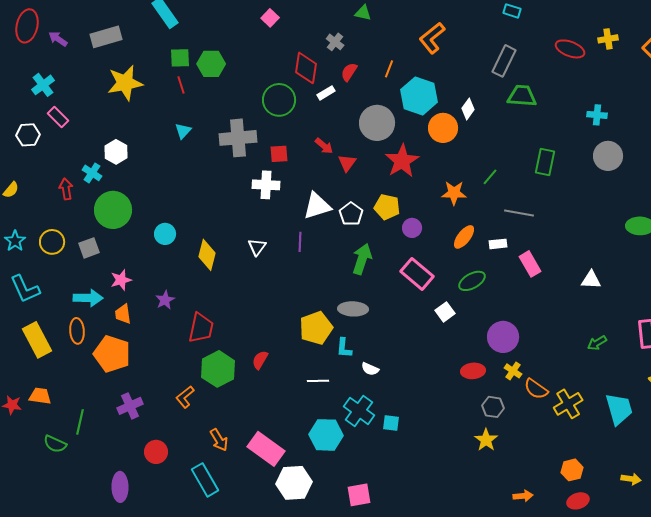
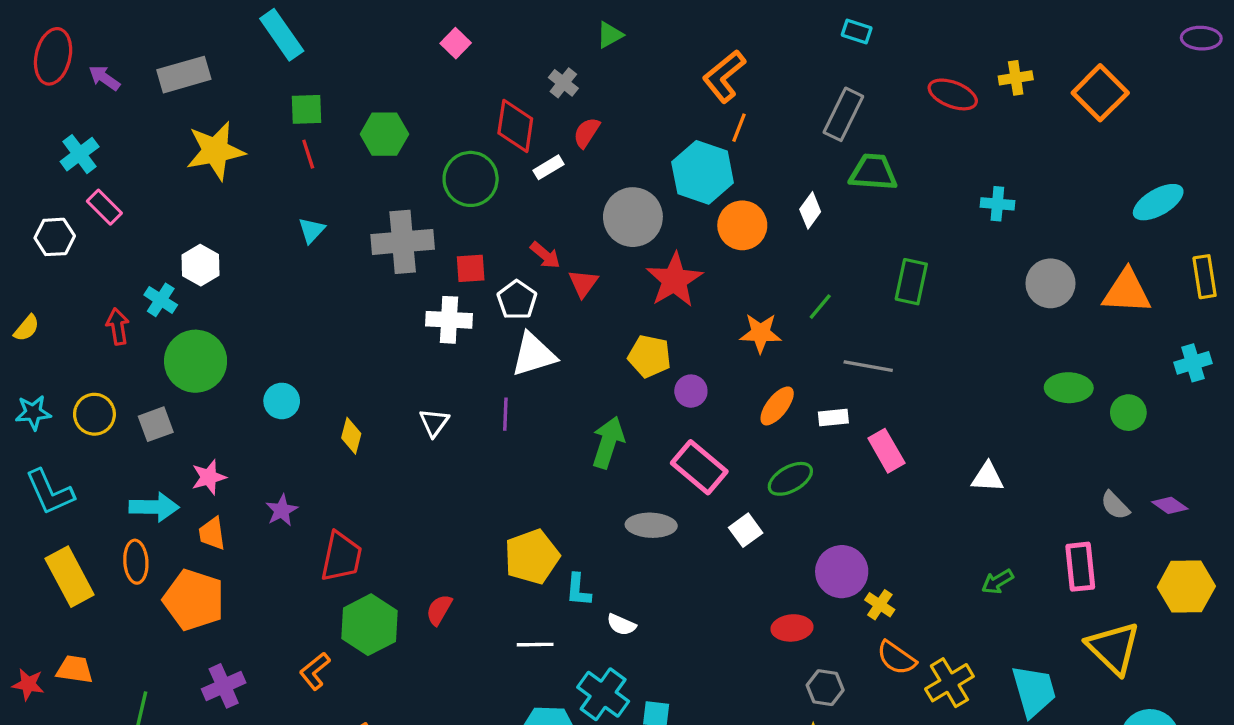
green triangle: (363, 13) -> (610, 35), turned -42
green hexagon: (211, 64) -> (384, 134), moved
orange line: (389, 69) -> (739, 128), moved
white diamond: (468, 109) -> (810, 210), moved
gray circle: (608, 156) -> (1050, 283), moved
white pentagon: (351, 214) -> (517, 300), moved
cyan star: (15, 241) -> (33, 413), turned 30
yellow diamond: (207, 255) -> (351, 436), size x0.7
gray ellipse: (353, 309) -> (651, 525), moved
yellow cross: (513, 371) -> (880, 605), moved

